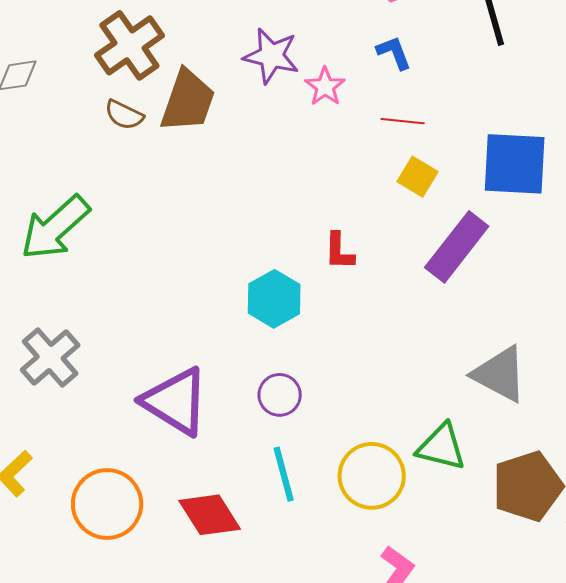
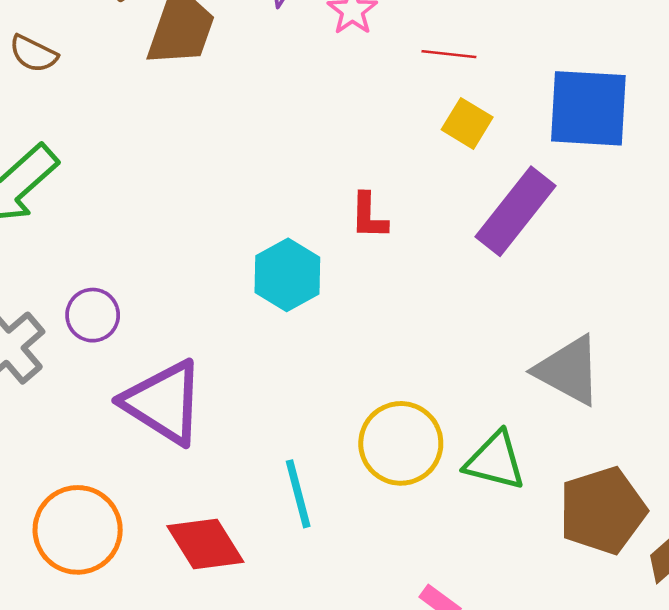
brown semicircle: (124, 115) -> (33, 54), moved
purple circle: (280, 395) -> (93, 315), moved
yellow circle: (372, 476) -> (401, 443), moved

